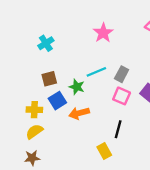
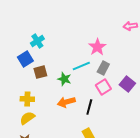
pink star: (103, 33) -> (97, 47), moved
pink square: (122, 96) -> (103, 87), turned 35
blue square: (57, 101) -> (25, 59), moved
black line: (118, 129) -> (89, 107), moved

